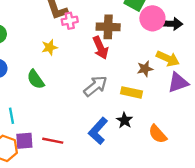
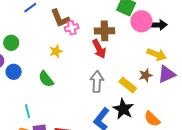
brown star: (145, 69) -> (146, 75), moved
gray arrow: (95, 86) -> (97, 82), turned -45
yellow rectangle: (132, 92) -> (128, 85), turned 30
black star: (124, 120) -> (123, 109), size x1.5

